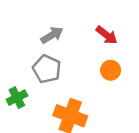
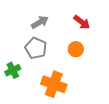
orange circle: (111, 70) -> (76, 49), moved

